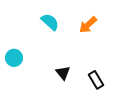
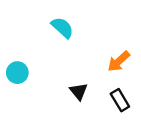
orange arrow: (88, 25) -> (119, 61), moved

